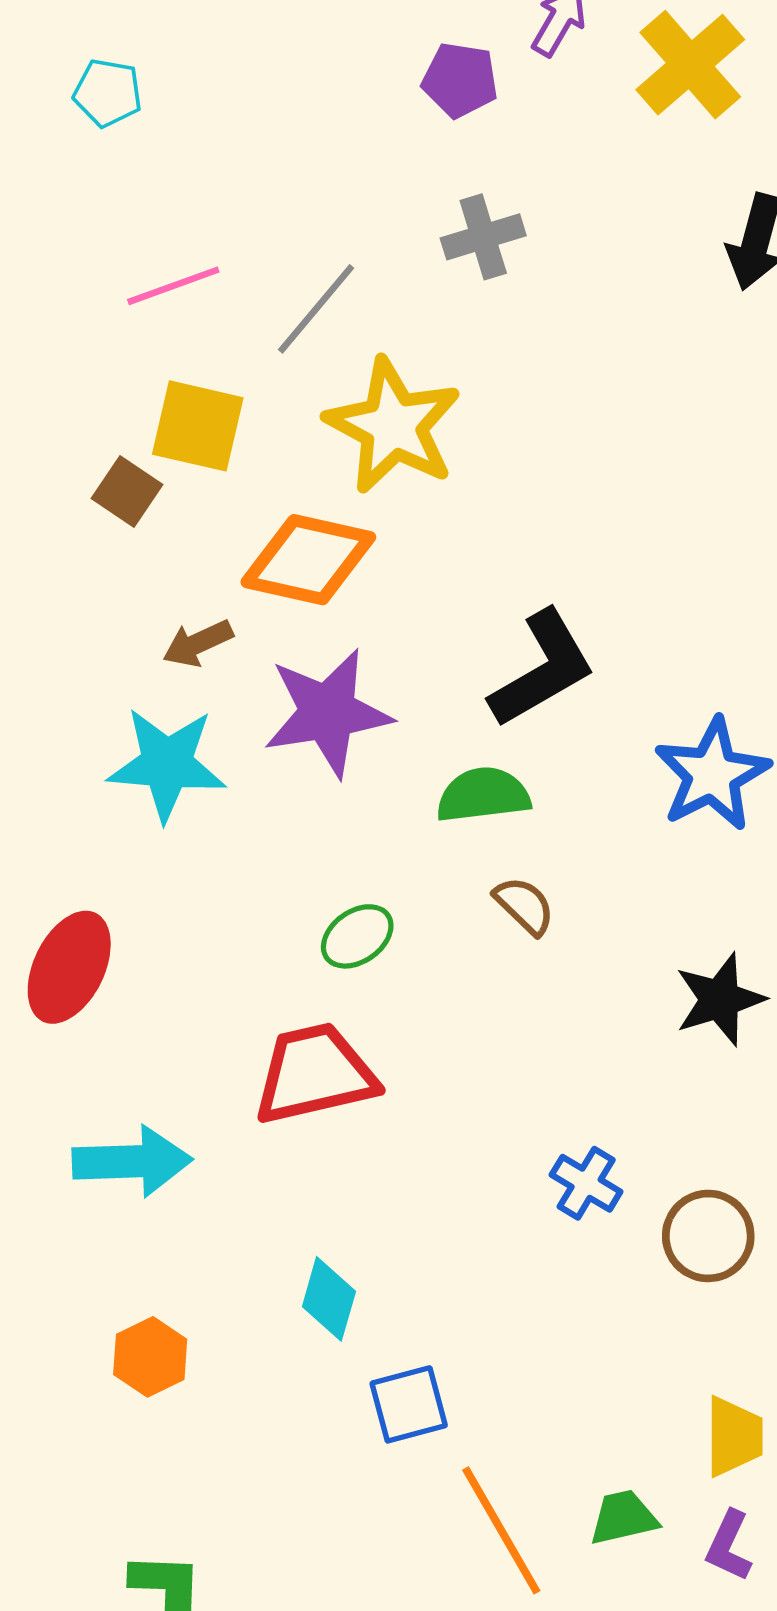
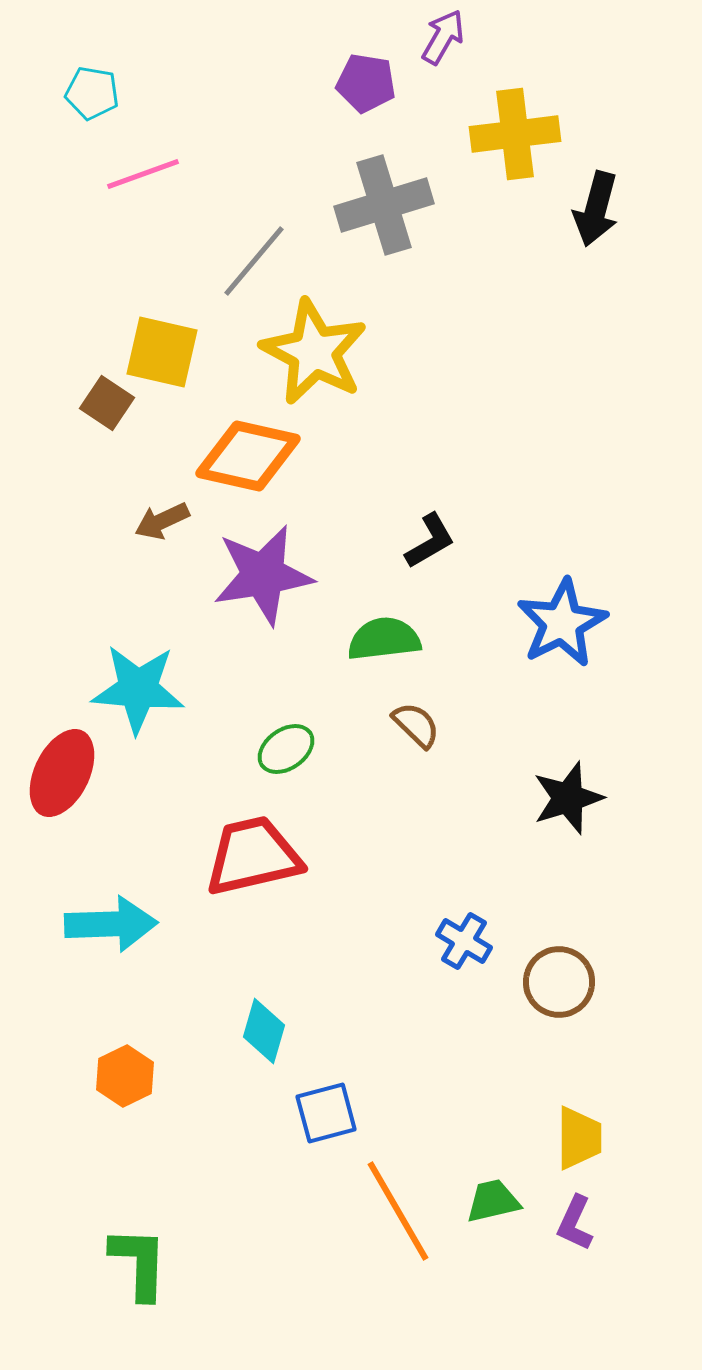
yellow cross: (690, 65) -> (515, 134), moved, turned 34
gray cross: (483, 237) -> (384, 205), size x1.5
pink line: (173, 286) -> (143, 174), moved
black L-shape: (542, 669) -> (430, 541), size x0.6
cyan star: (167, 764) -> (138, 689), moved

